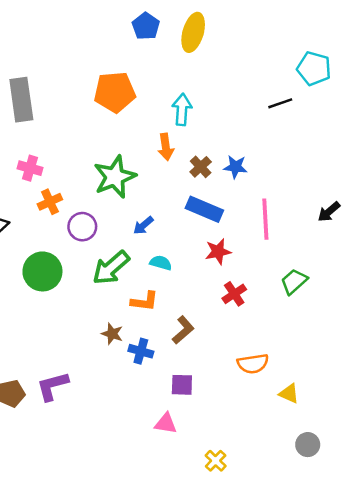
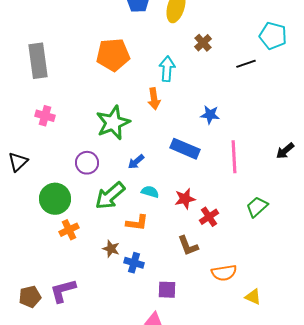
brown cross: (201, 167) -> (203, 43), moved
orange cross: (50, 202) -> (69, 230), moved
red star: (218, 252) -> (185, 199), moved
brown L-shape: (183, 330) -> (188, 246), moved, turned 110

